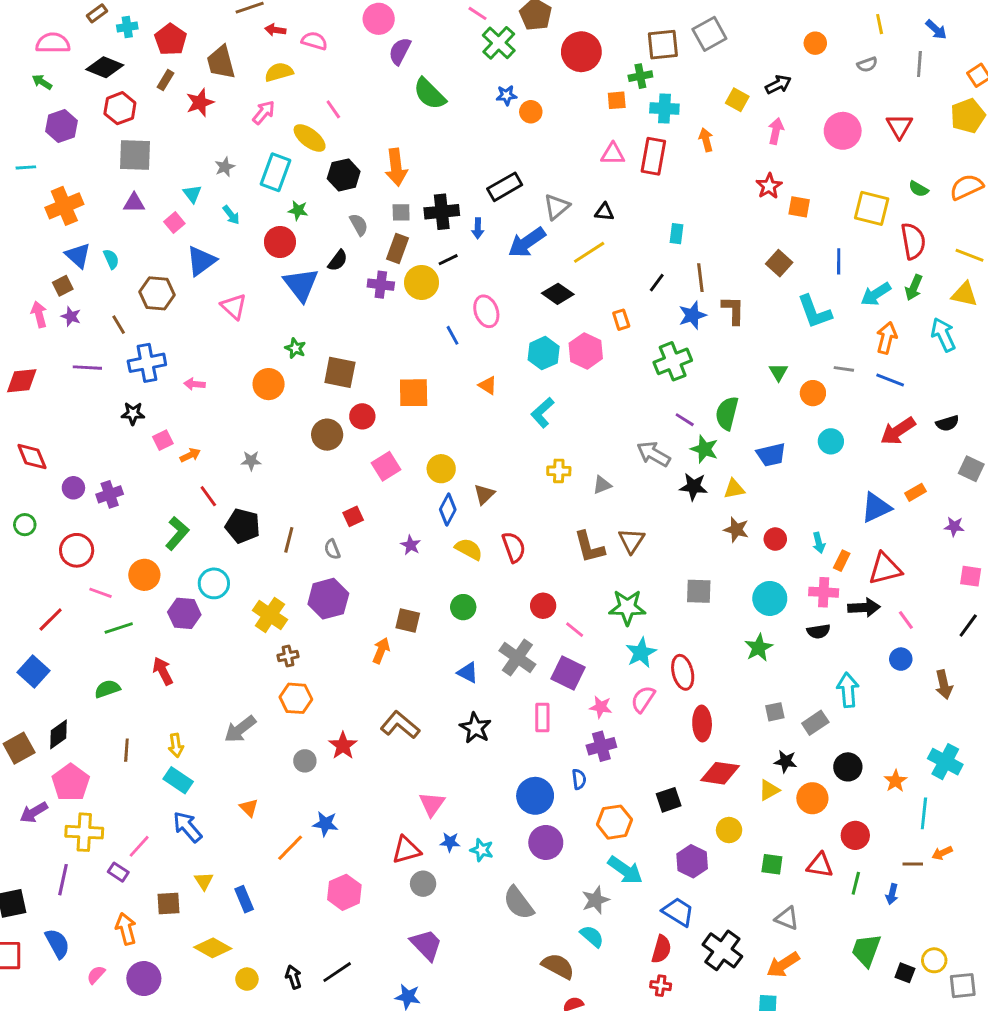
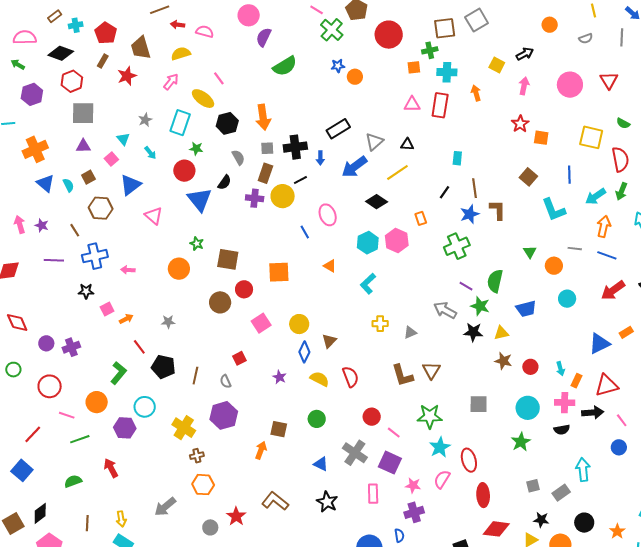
green semicircle: (429, 94) -> (285, 66), turned -75
brown square: (63, 286) -> (88, 177), moved

